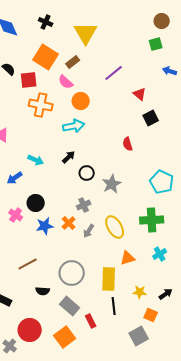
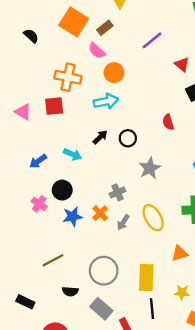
red square: (29, 80) -> (54, 106), moved
cyan arrow: (36, 160) -> (73, 154), moved
black circle: (87, 173) -> (128, 138), moved
orange triangle: (128, 258) -> (180, 253), moved

